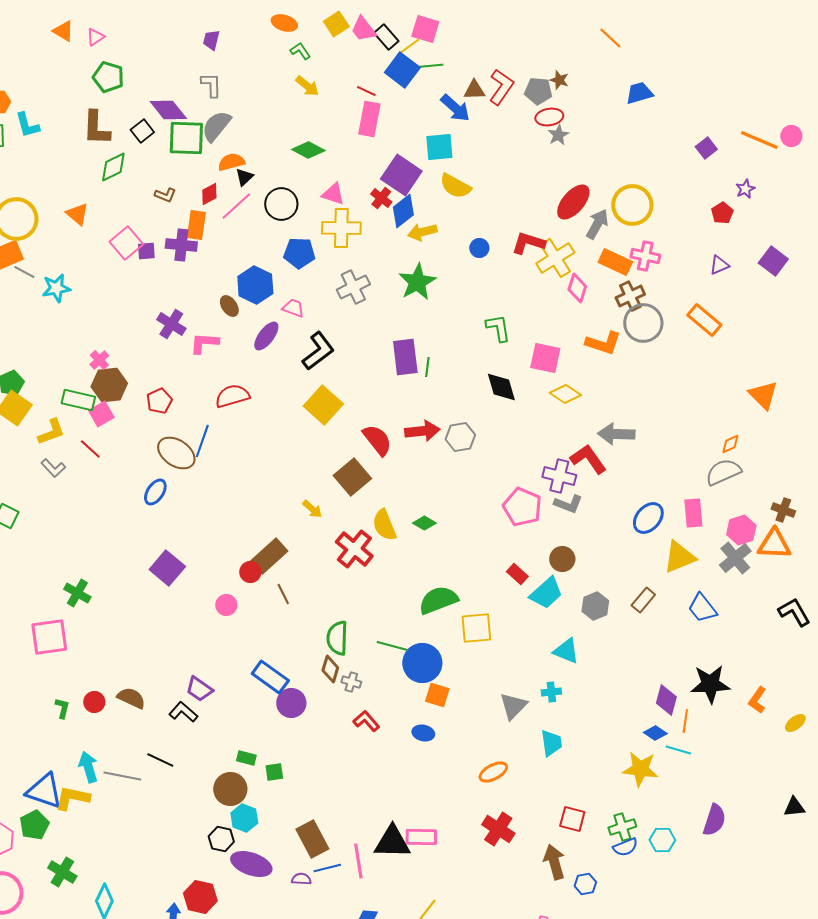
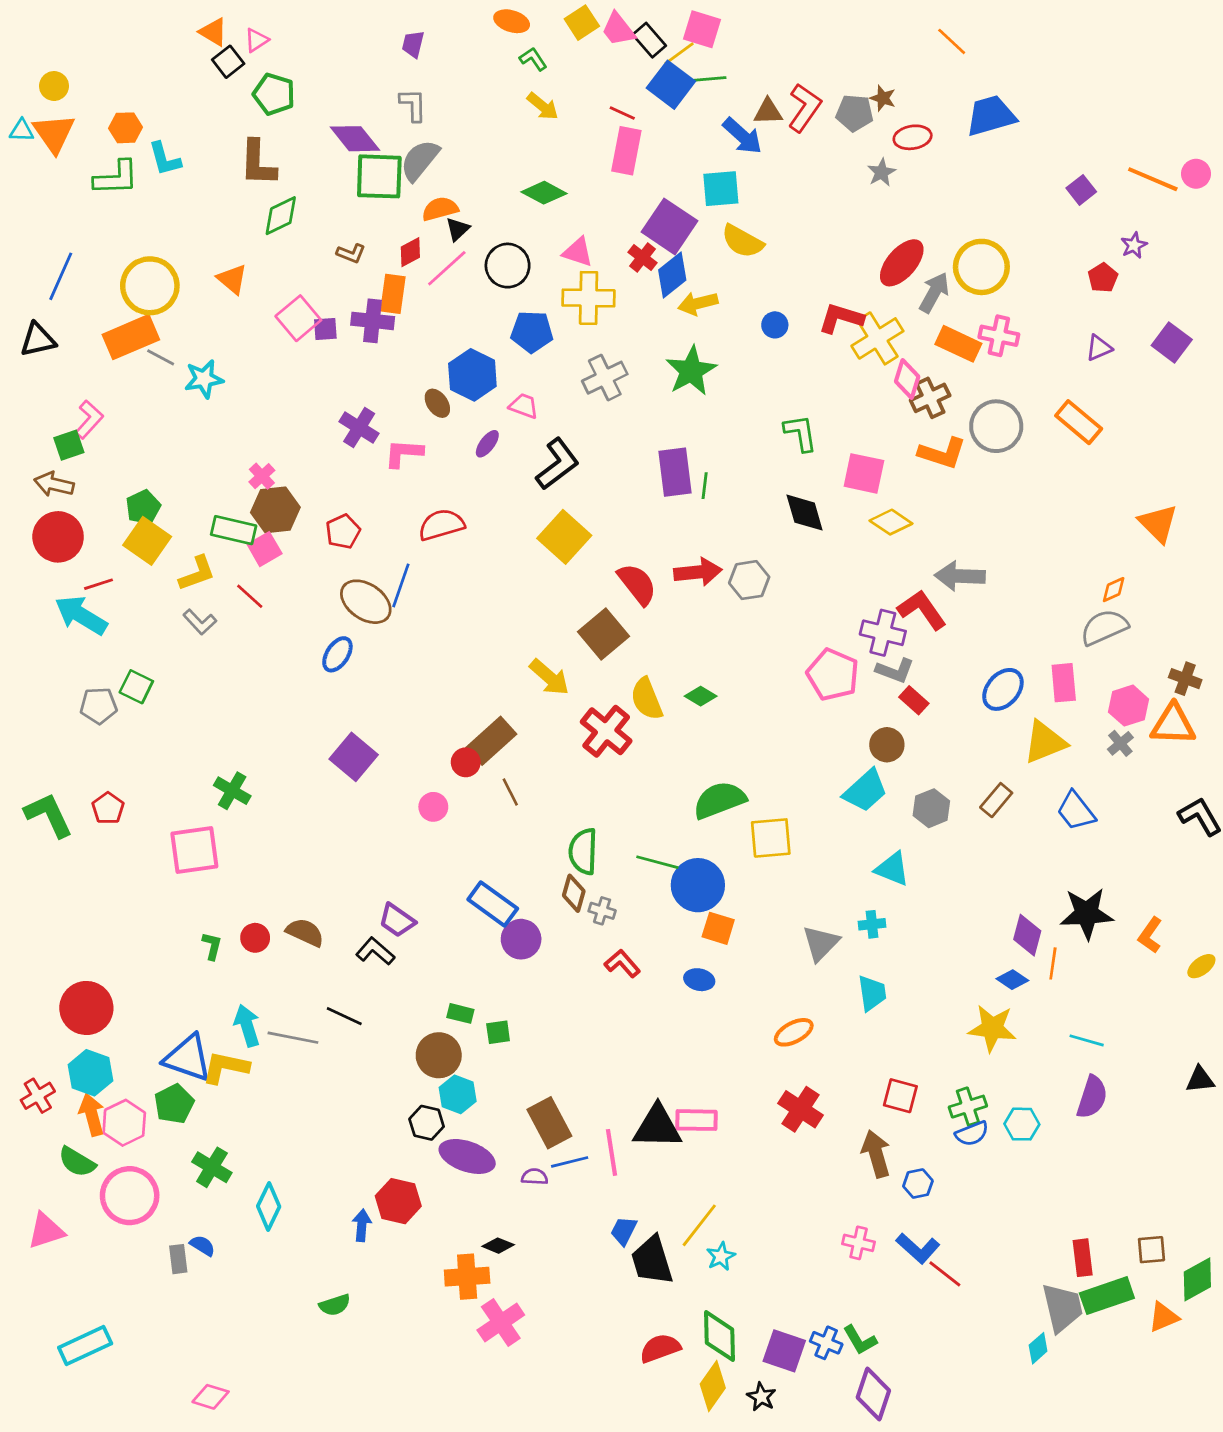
blue trapezoid: (639, 93) -> (991, 116), size x1.4
red ellipse: (549, 117) -> (913, 137), moved
black square: (142, 131) -> (228, 62), moved
brown cross: (630, 296) -> (930, 398), moved
purple ellipse: (266, 336) -> (487, 444), size x0.7
yellow arrow: (312, 509) -> (549, 677), size x1.5
gray cross: (735, 558) -> (1120, 743), size x0.6
red rectangle: (517, 574) -> (914, 700), moved
cyan line: (678, 750) -> (1087, 1040), moved

